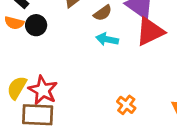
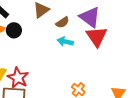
red triangle: (150, 32) -> (97, 37), turned -40

